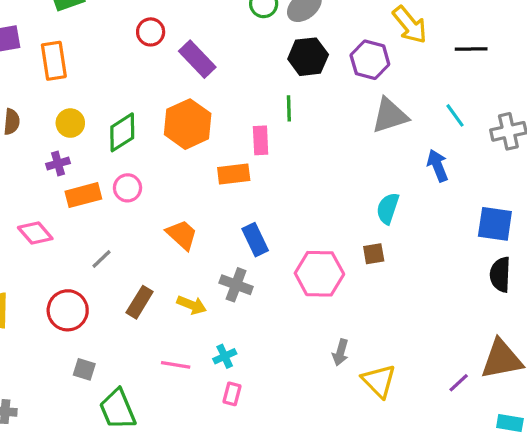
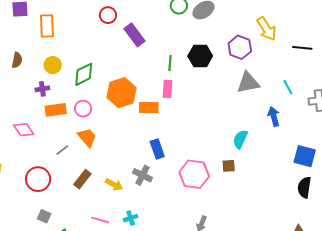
black hexagon: (308, 57) -> (200, 56), moved
green line: (289, 108) -> (170, 63), moved
orange hexagon: (188, 124) -> (122, 93), moved
orange trapezoid: (182, 235) -> (87, 137), moved

